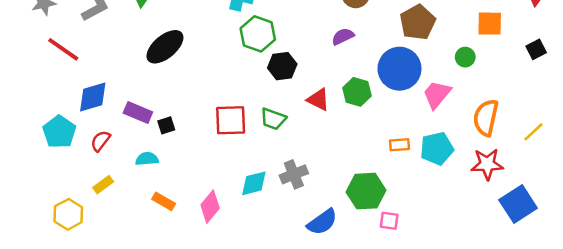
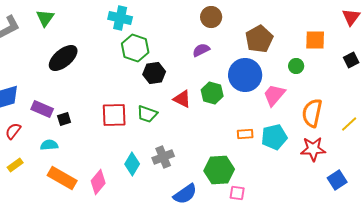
cyan diamond: (254, 183) -> (132, 164), turned -45
orange rectangle: (164, 201) -> (62, 178), size x1.6
blue square: (518, 204) -> (337, 180), size x0.7

